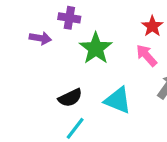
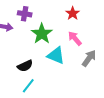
red star: (152, 26) -> (73, 13), moved
cyan triangle: (118, 100) -> (56, 56), moved

